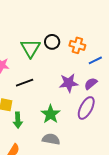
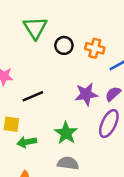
green triangle: (30, 48) -> (35, 28), moved
green arrow: (18, 120) -> (27, 142), turned 84

